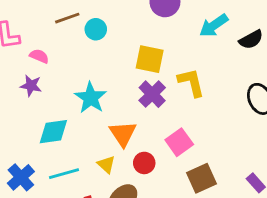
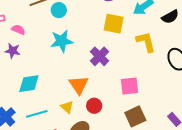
yellow square: (150, 59) -> (114, 24), moved
yellow L-shape: (191, 83) -> (146, 42), moved
cyan star: (91, 98) -> (62, 41), moved, turned 30
pink square: (179, 142) -> (130, 86), moved, turned 30

